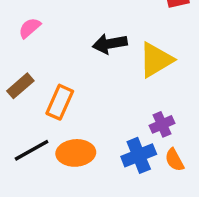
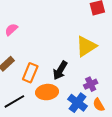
black arrow: (110, 44) -> (60, 70), moved, turned -48
orange ellipse: (76, 153) -> (47, 92), moved
blue cross: (139, 155) -> (78, 103), turned -30

